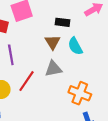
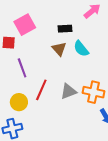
gray triangle: (53, 69) -> (68, 91), moved

